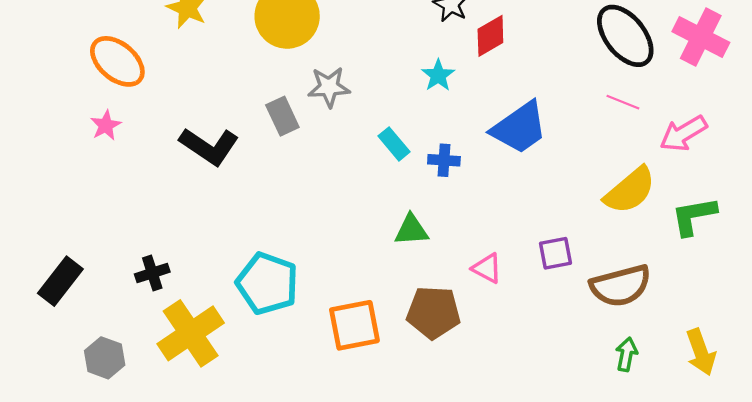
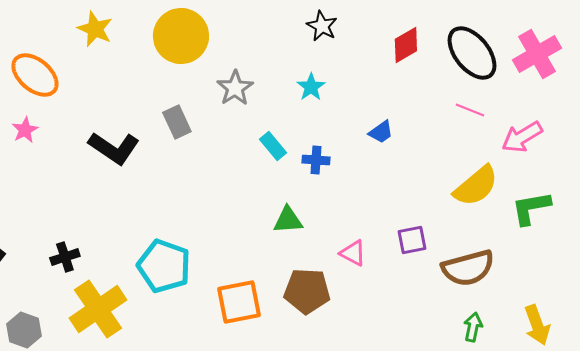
red diamond: (490, 36) -> (406, 45), moved
pink cross: (701, 37) -> (537, 54), turned 33
gray star: (329, 87) -> (235, 88), moved, turned -30
blue trapezoid: (520, 128) -> (381, 132), size x0.5

